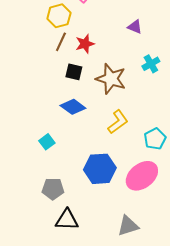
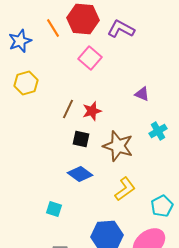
yellow hexagon: (59, 16) -> (26, 83), moved
cyan square: (47, 142) -> (54, 209), turned -35

